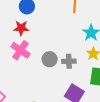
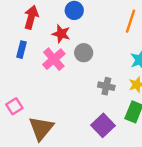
gray circle: (50, 59) -> (84, 53), moved

